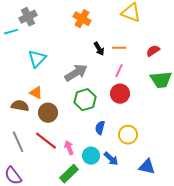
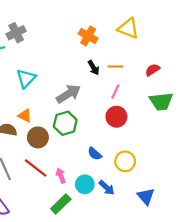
orange cross: (82, 19) -> (88, 36), moved
green hexagon: (85, 100) -> (65, 123), moved
blue semicircle: (100, 128) -> (95, 154), turned -64
blue triangle: (147, 167) -> (146, 196), turned 36

